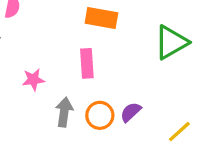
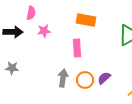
pink star: (33, 80) -> (44, 31), moved

